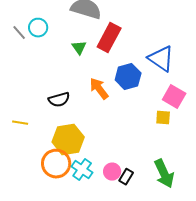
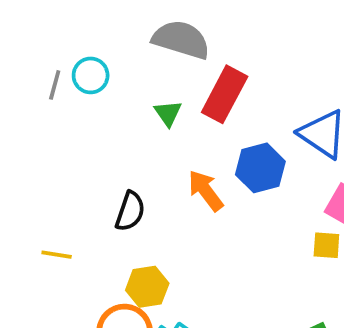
gray line: (19, 33) -> (55, 85), turned 56
black semicircle: (59, 100) -> (130, 211), turned -55
yellow hexagon: (68, 140) -> (147, 287), size x0.7

